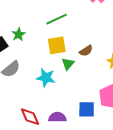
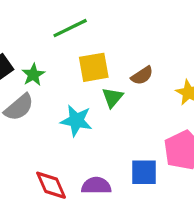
green line: (57, 19) -> (70, 28), moved
green star: (19, 34) -> (33, 75), moved

